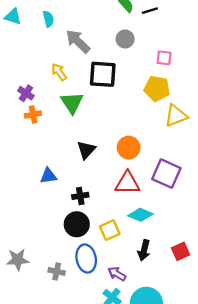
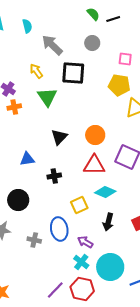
black circle: (77, 224) -> (18, 200), moved

